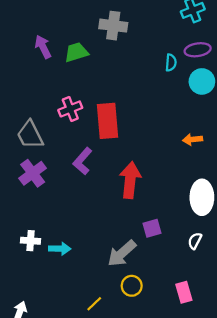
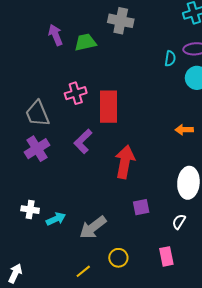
cyan arrow: (60, 249) -> (56, 219), turned -30
gray arrow: (122, 253) -> (93, 227), moved
pink rectangle: (184, 292) -> (166, 256), moved

